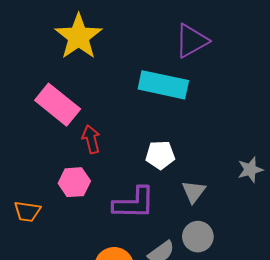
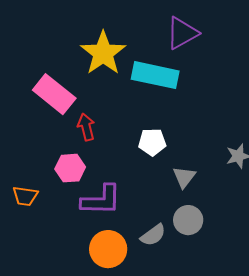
yellow star: (79, 37) -> (103, 53), moved
purple L-shape: (134, 203) -> (101, 200), moved

